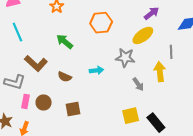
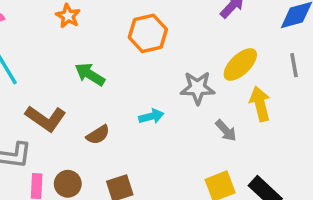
yellow ellipse: (143, 35) -> (240, 65), moved
gray line: (171, 52) -> (294, 65), moved
brown semicircle: (65, 77) -> (98, 135), turned -48

